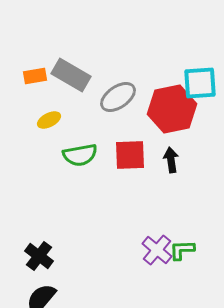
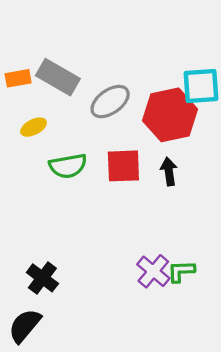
black cross: (39, 256) -> (42, 278), moved

